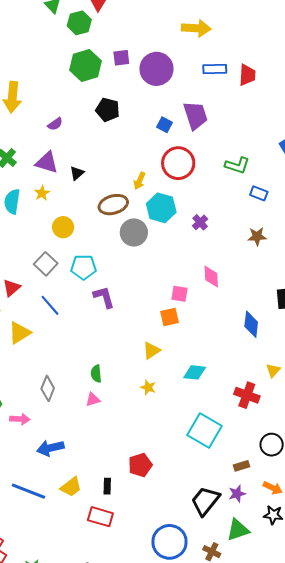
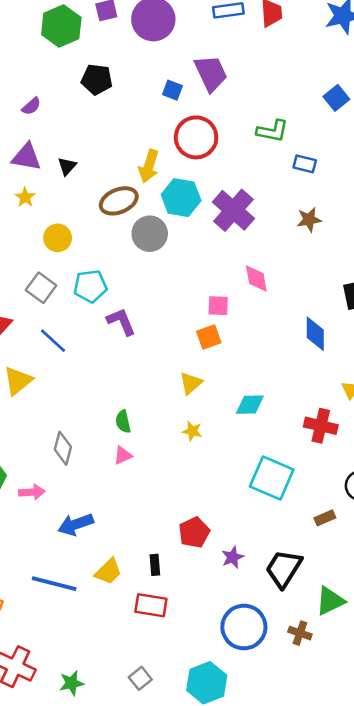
yellow arrow: (139, 181) -> (149, 166), size x1.4
purple cross: (200, 222) -> (233, 210), size x2.0
purple star: (237, 494) -> (233, 557), moved

